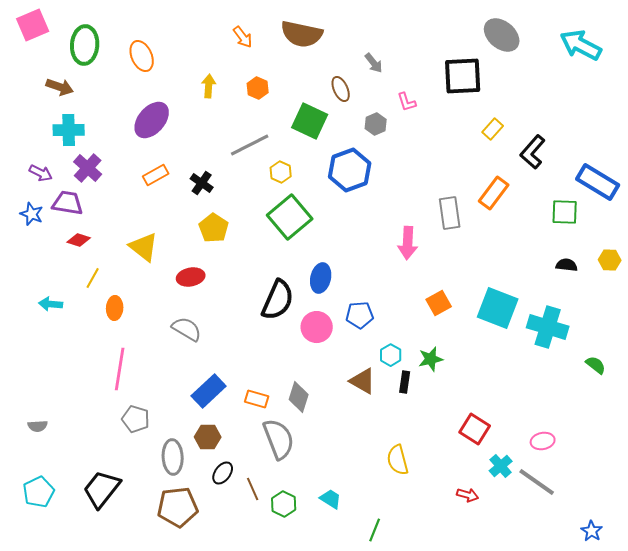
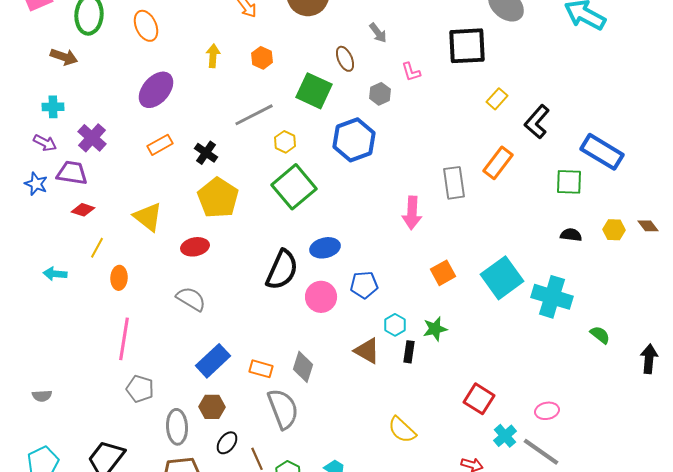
cyan cross: (69, 130) -> (53, 107), moved, size x0.7
yellow pentagon: (214, 228) -> (218, 198), size x1.4
blue ellipse: (321, 278) -> (325, 248), turned 64
cyan square: (498, 308) -> (502, 278), turned 33
yellow semicircle: (398, 460) -> (402, 430), turned -32

